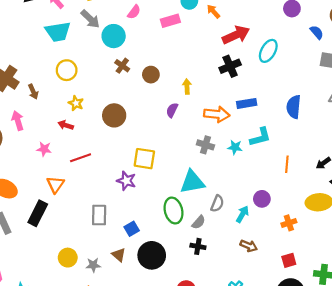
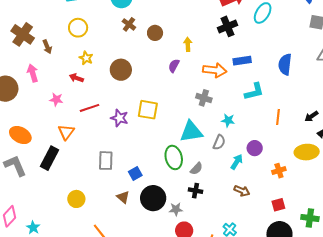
cyan star: (235, 147) -> (228, 120), moved
purple star: (126, 181) -> (119, 118), moved
gray semicircle: (217, 204) -> (219, 142), moved
gray star: (93, 265) -> (176, 209), moved

